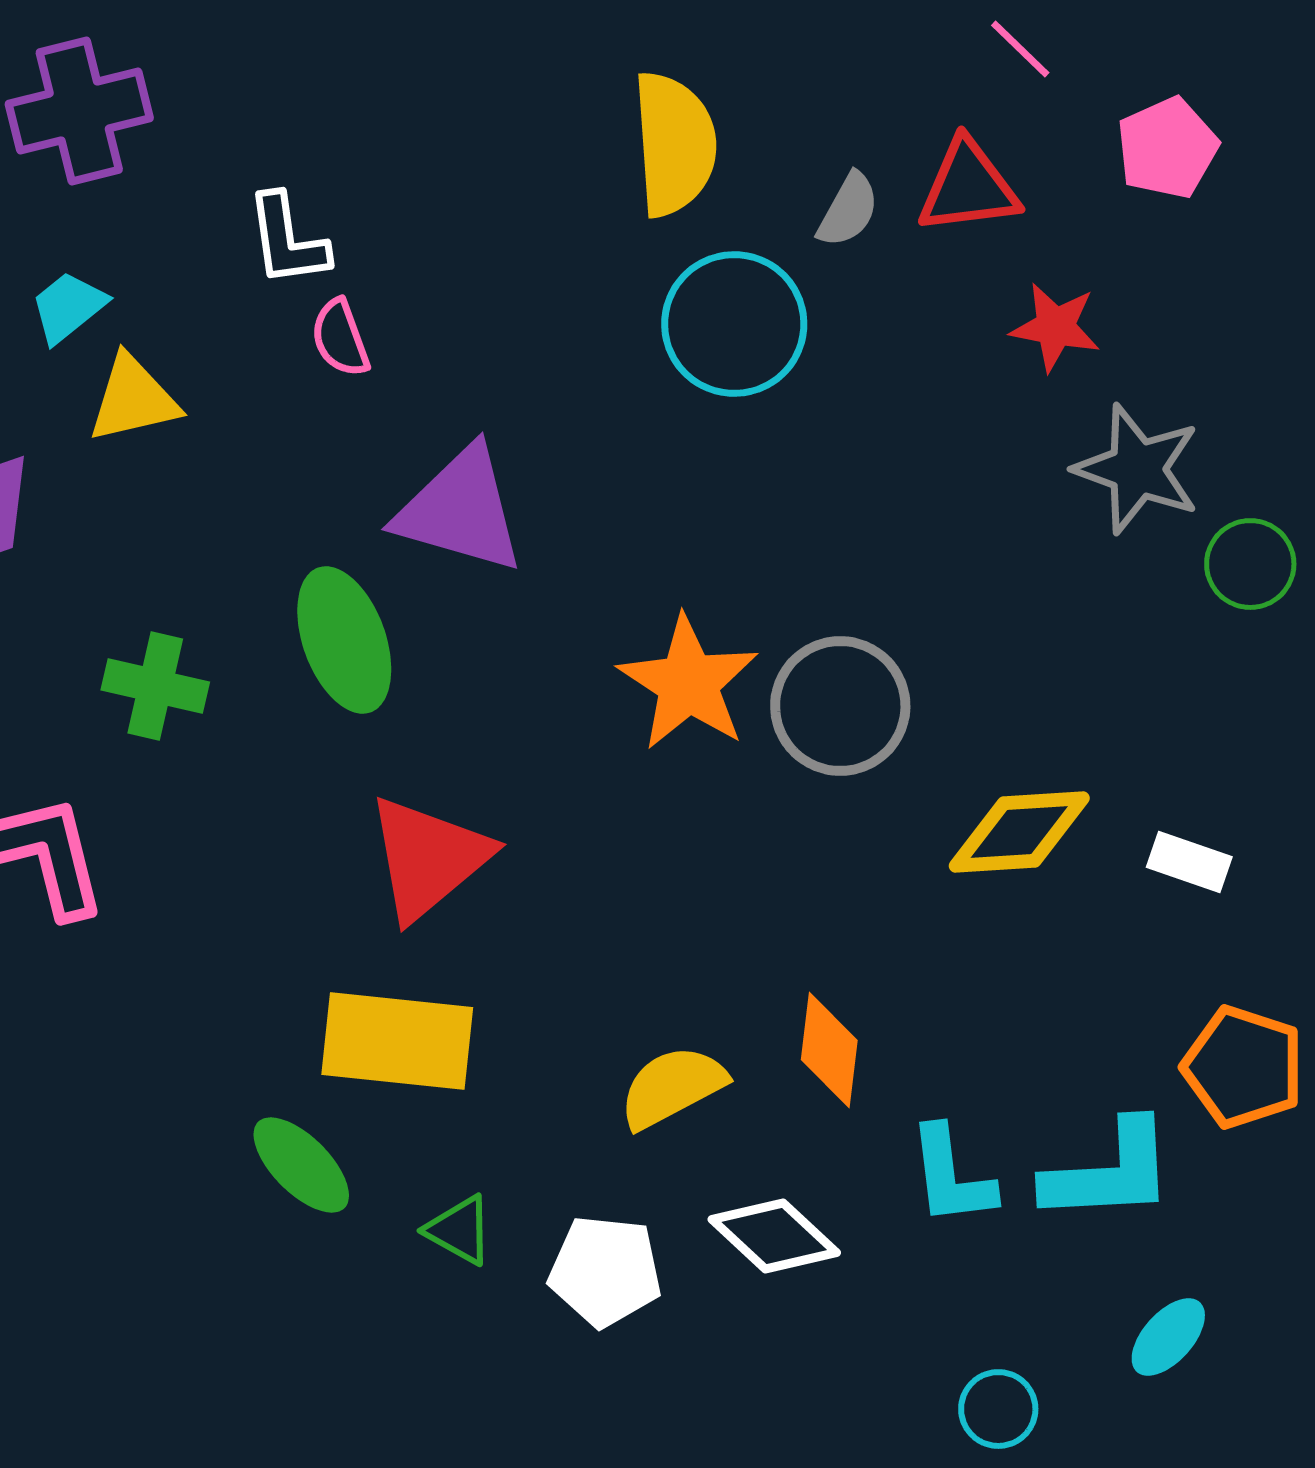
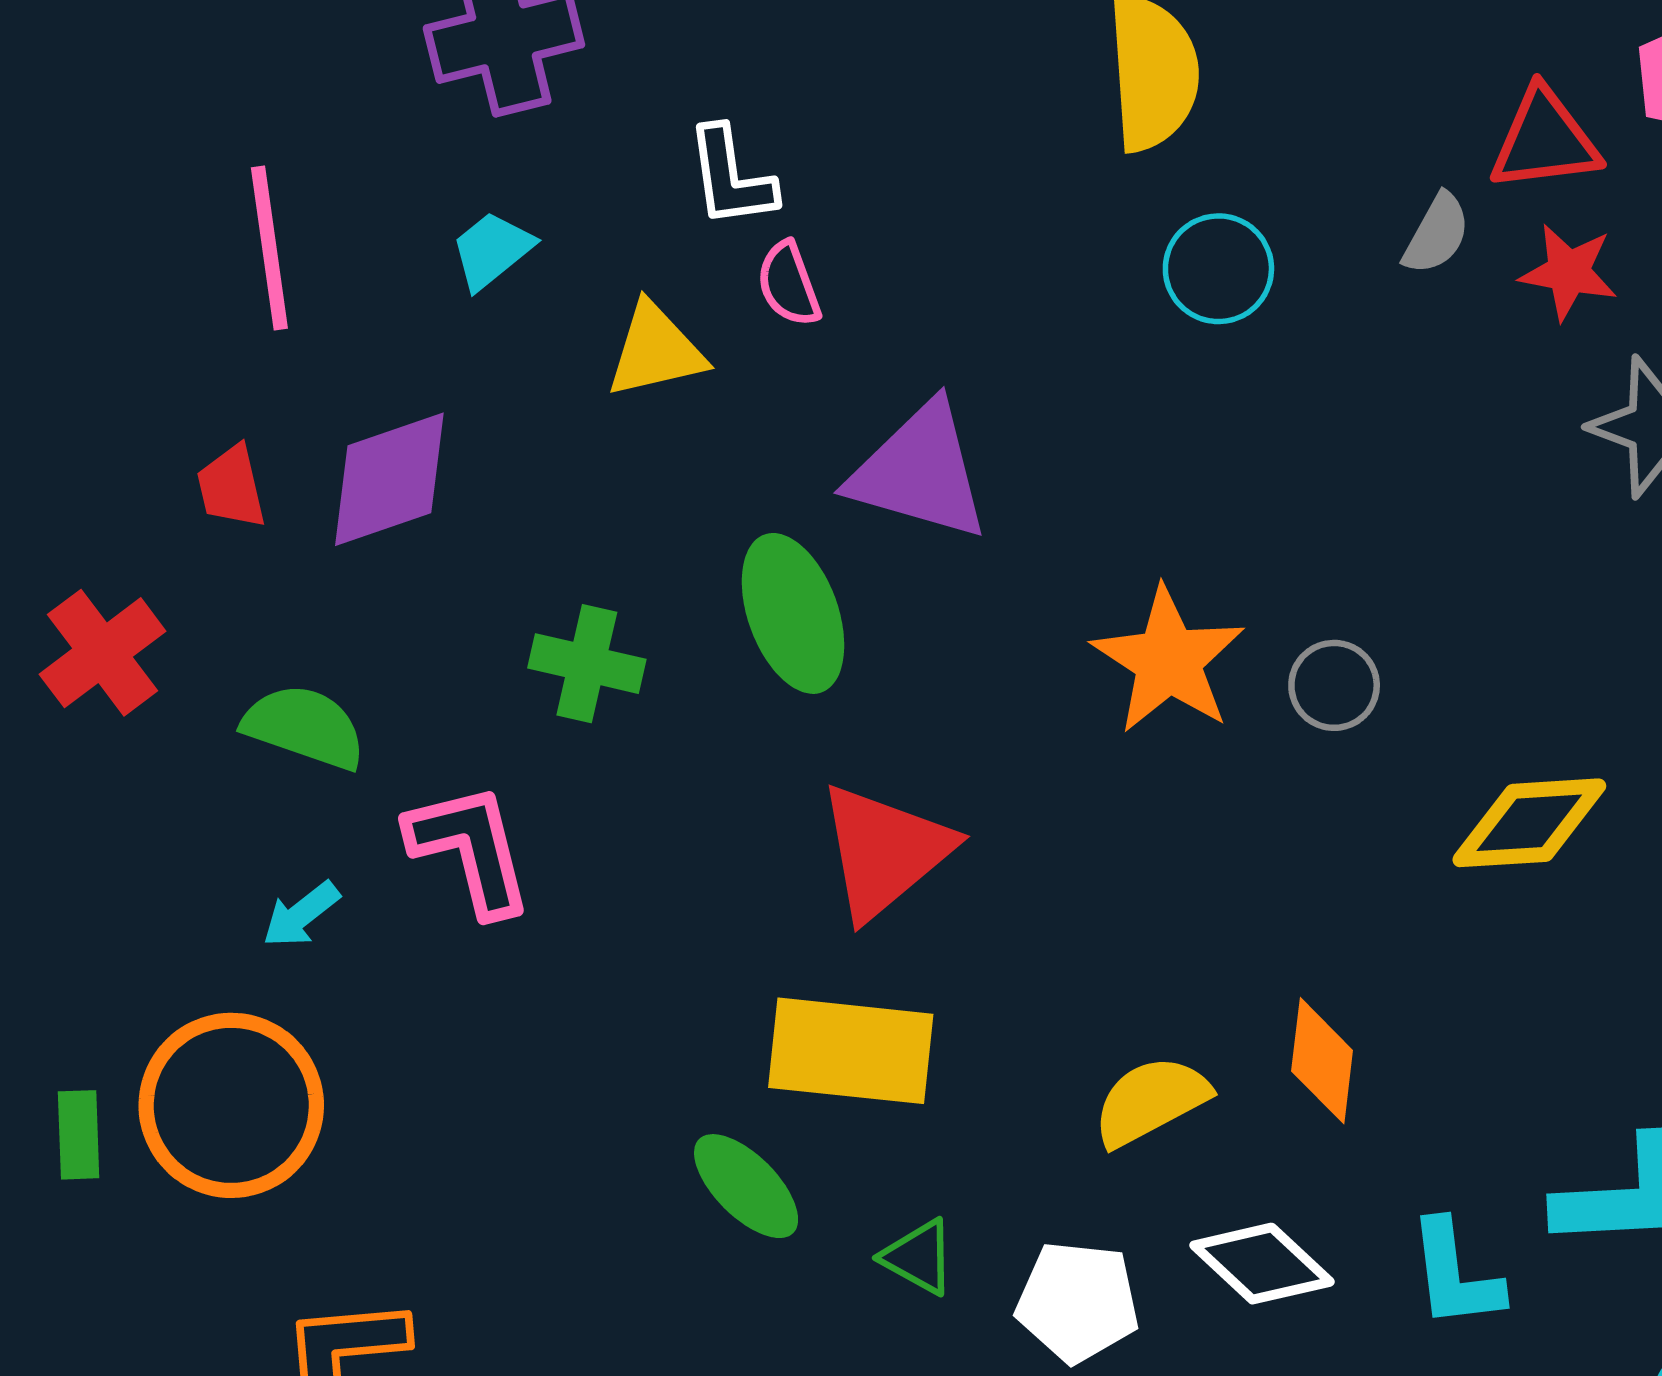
red triangle: (968, 187) -> (1545, 140), moved
gray semicircle: (848, 210) -> (1437, 234), moved
cyan circle: (734, 324) -> (1218, 269), size x0.7
yellow triangle: (133, 399) -> (656, 351), moved
gray circle: (840, 706) -> (1334, 685), size x0.6
cyan L-shape: (951, 1176) -> (1455, 1274), moved

